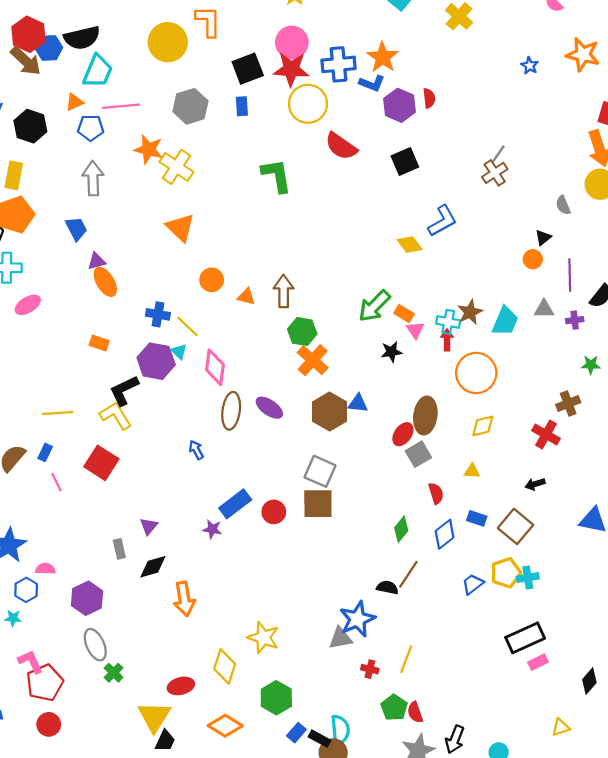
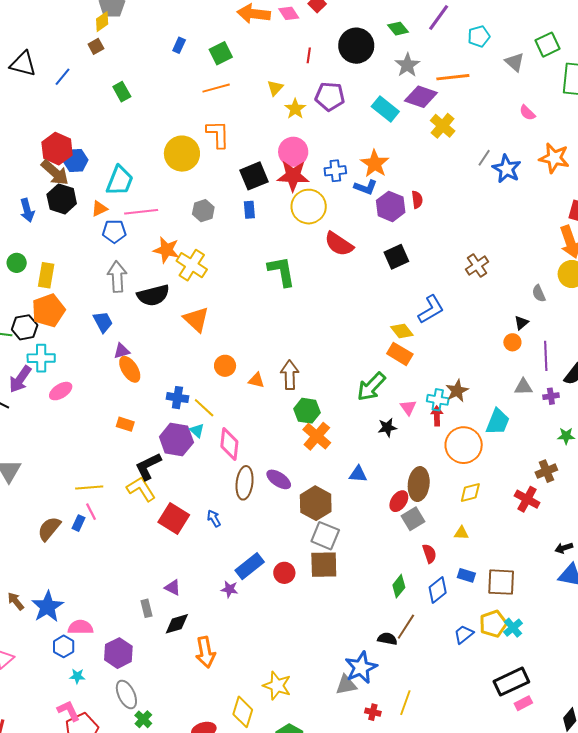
black semicircle: (82, 38) -> (153, 295), moved
blue cross: (338, 64) -> (335, 171), size x0.7
blue star: (530, 66) -> (507, 169), size x1.8
gray hexagon: (190, 106) -> (203, 211), size x0.7
black hexagon: (30, 126) -> (62, 199), moved
gray line: (498, 154) -> (484, 158), moved
orange rectangle: (404, 314) -> (400, 354), moved, size x1.4
cyan trapezoid: (505, 321) -> (498, 422), moved
brown hexagon: (329, 412) -> (316, 503), moved
red square: (101, 463) -> (174, 519), moved
pink line: (57, 482) -> (91, 512), moved
black arrow: (535, 484) -> (564, 548), moved
purple triangle: (149, 526) -> (173, 588), turned -42
brown square: (515, 526) -> (501, 582), turned -36
pink semicircle: (45, 569) -> (81, 627), size x1.4
cyan cross: (528, 578) -> (513, 628), turned -30
cyan star: (13, 618) -> (77, 676), moved

